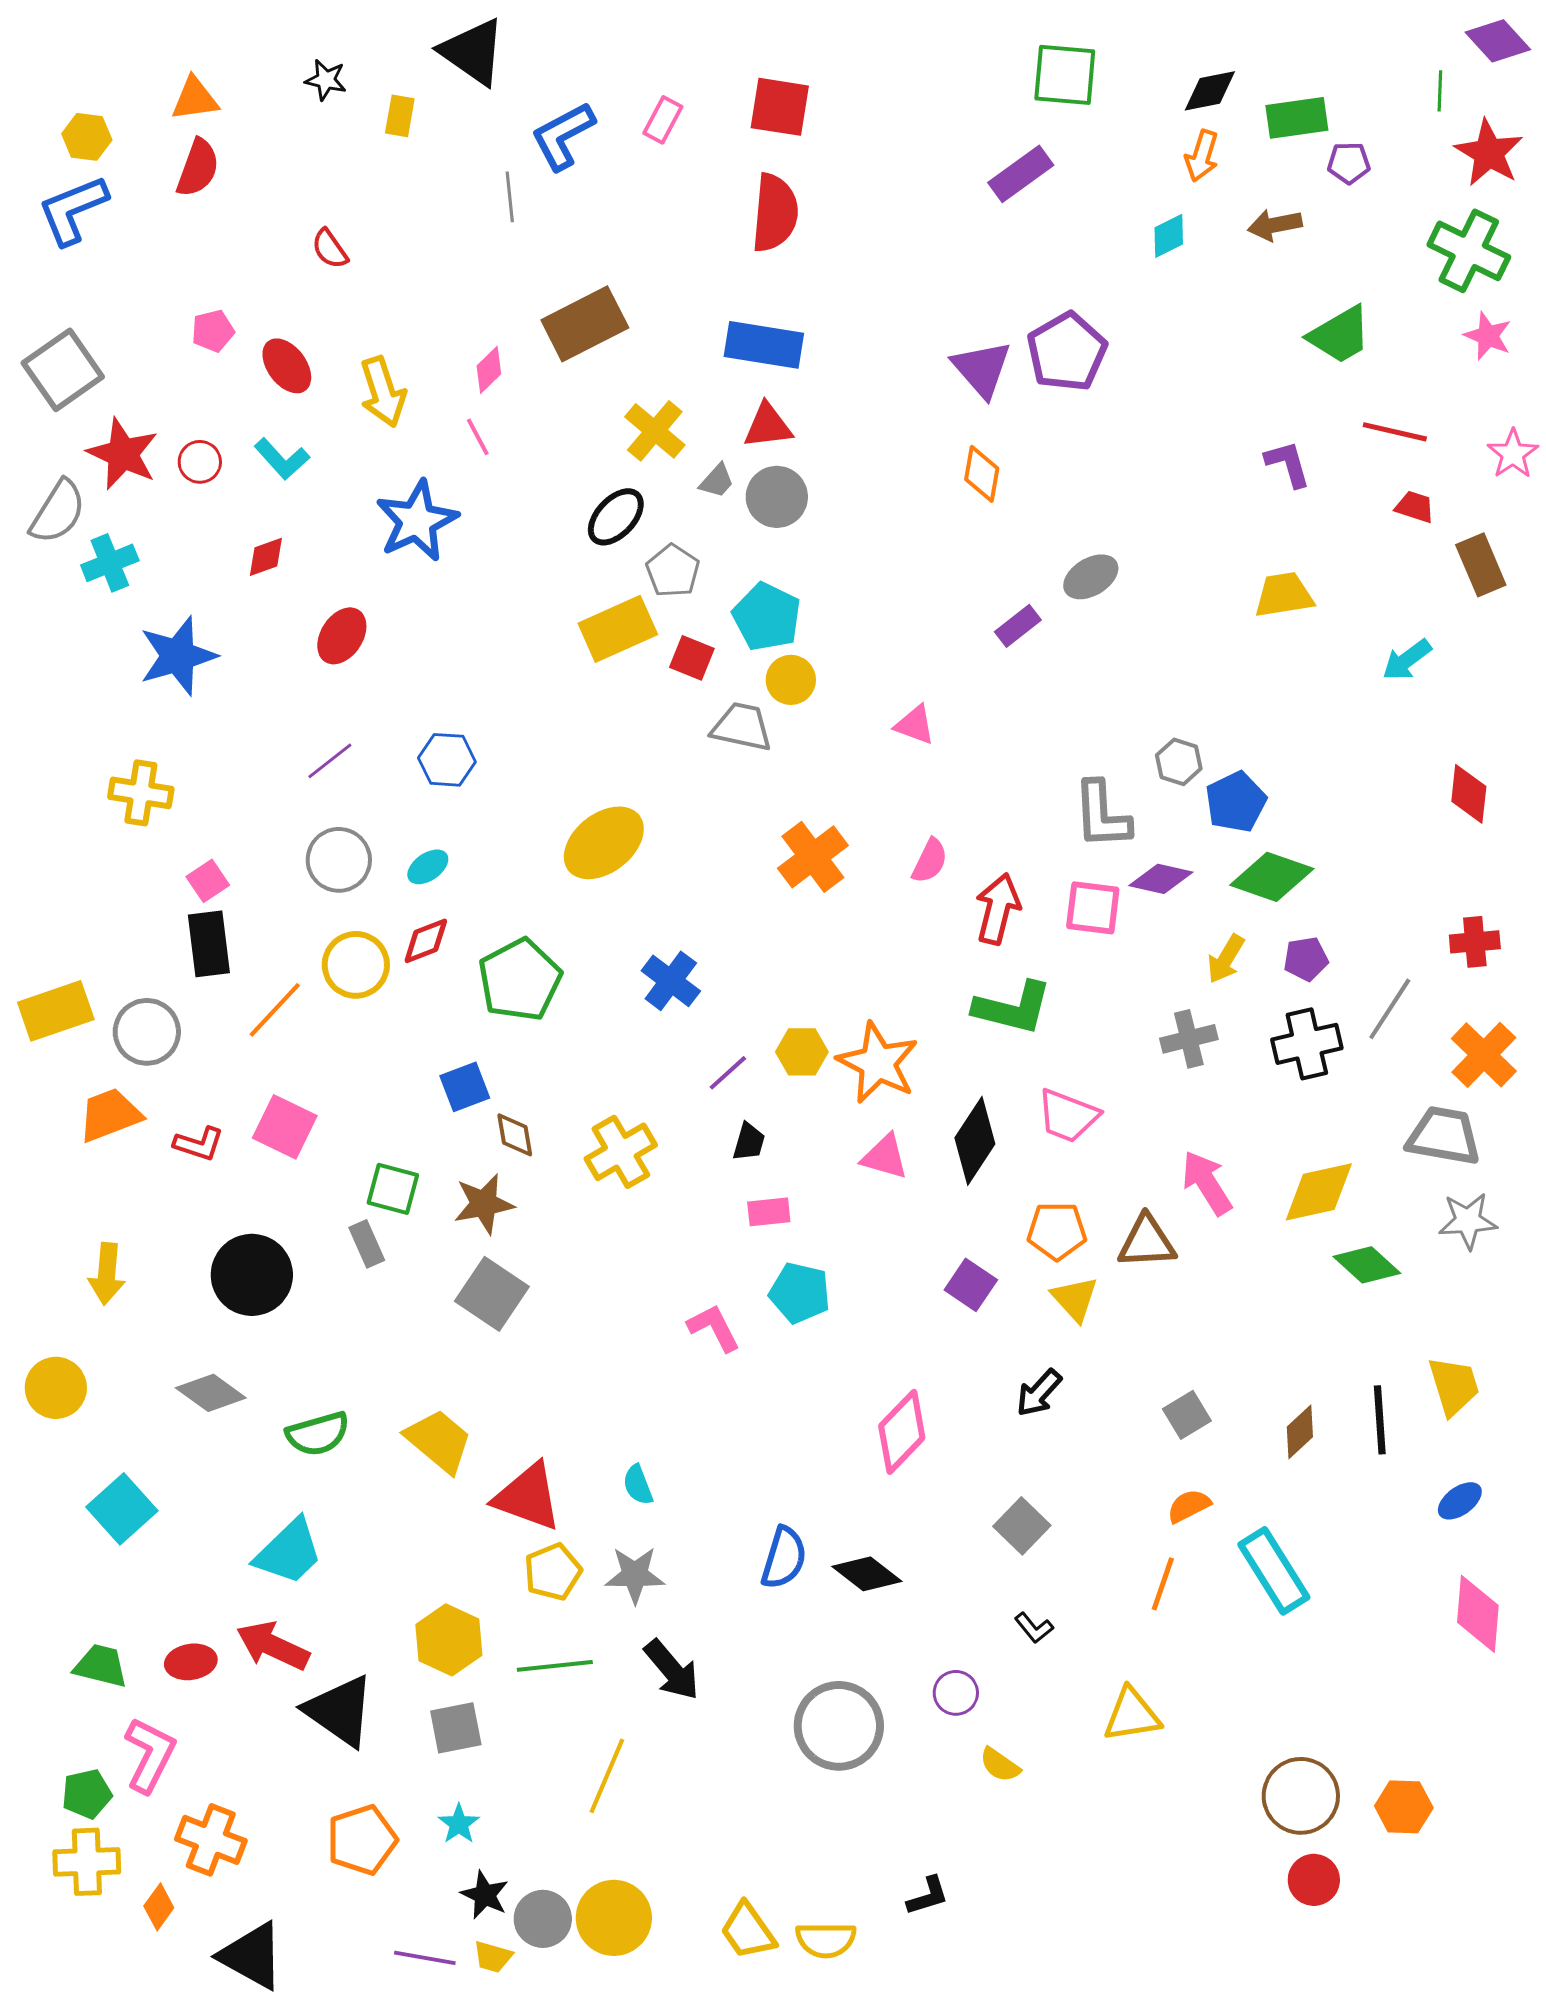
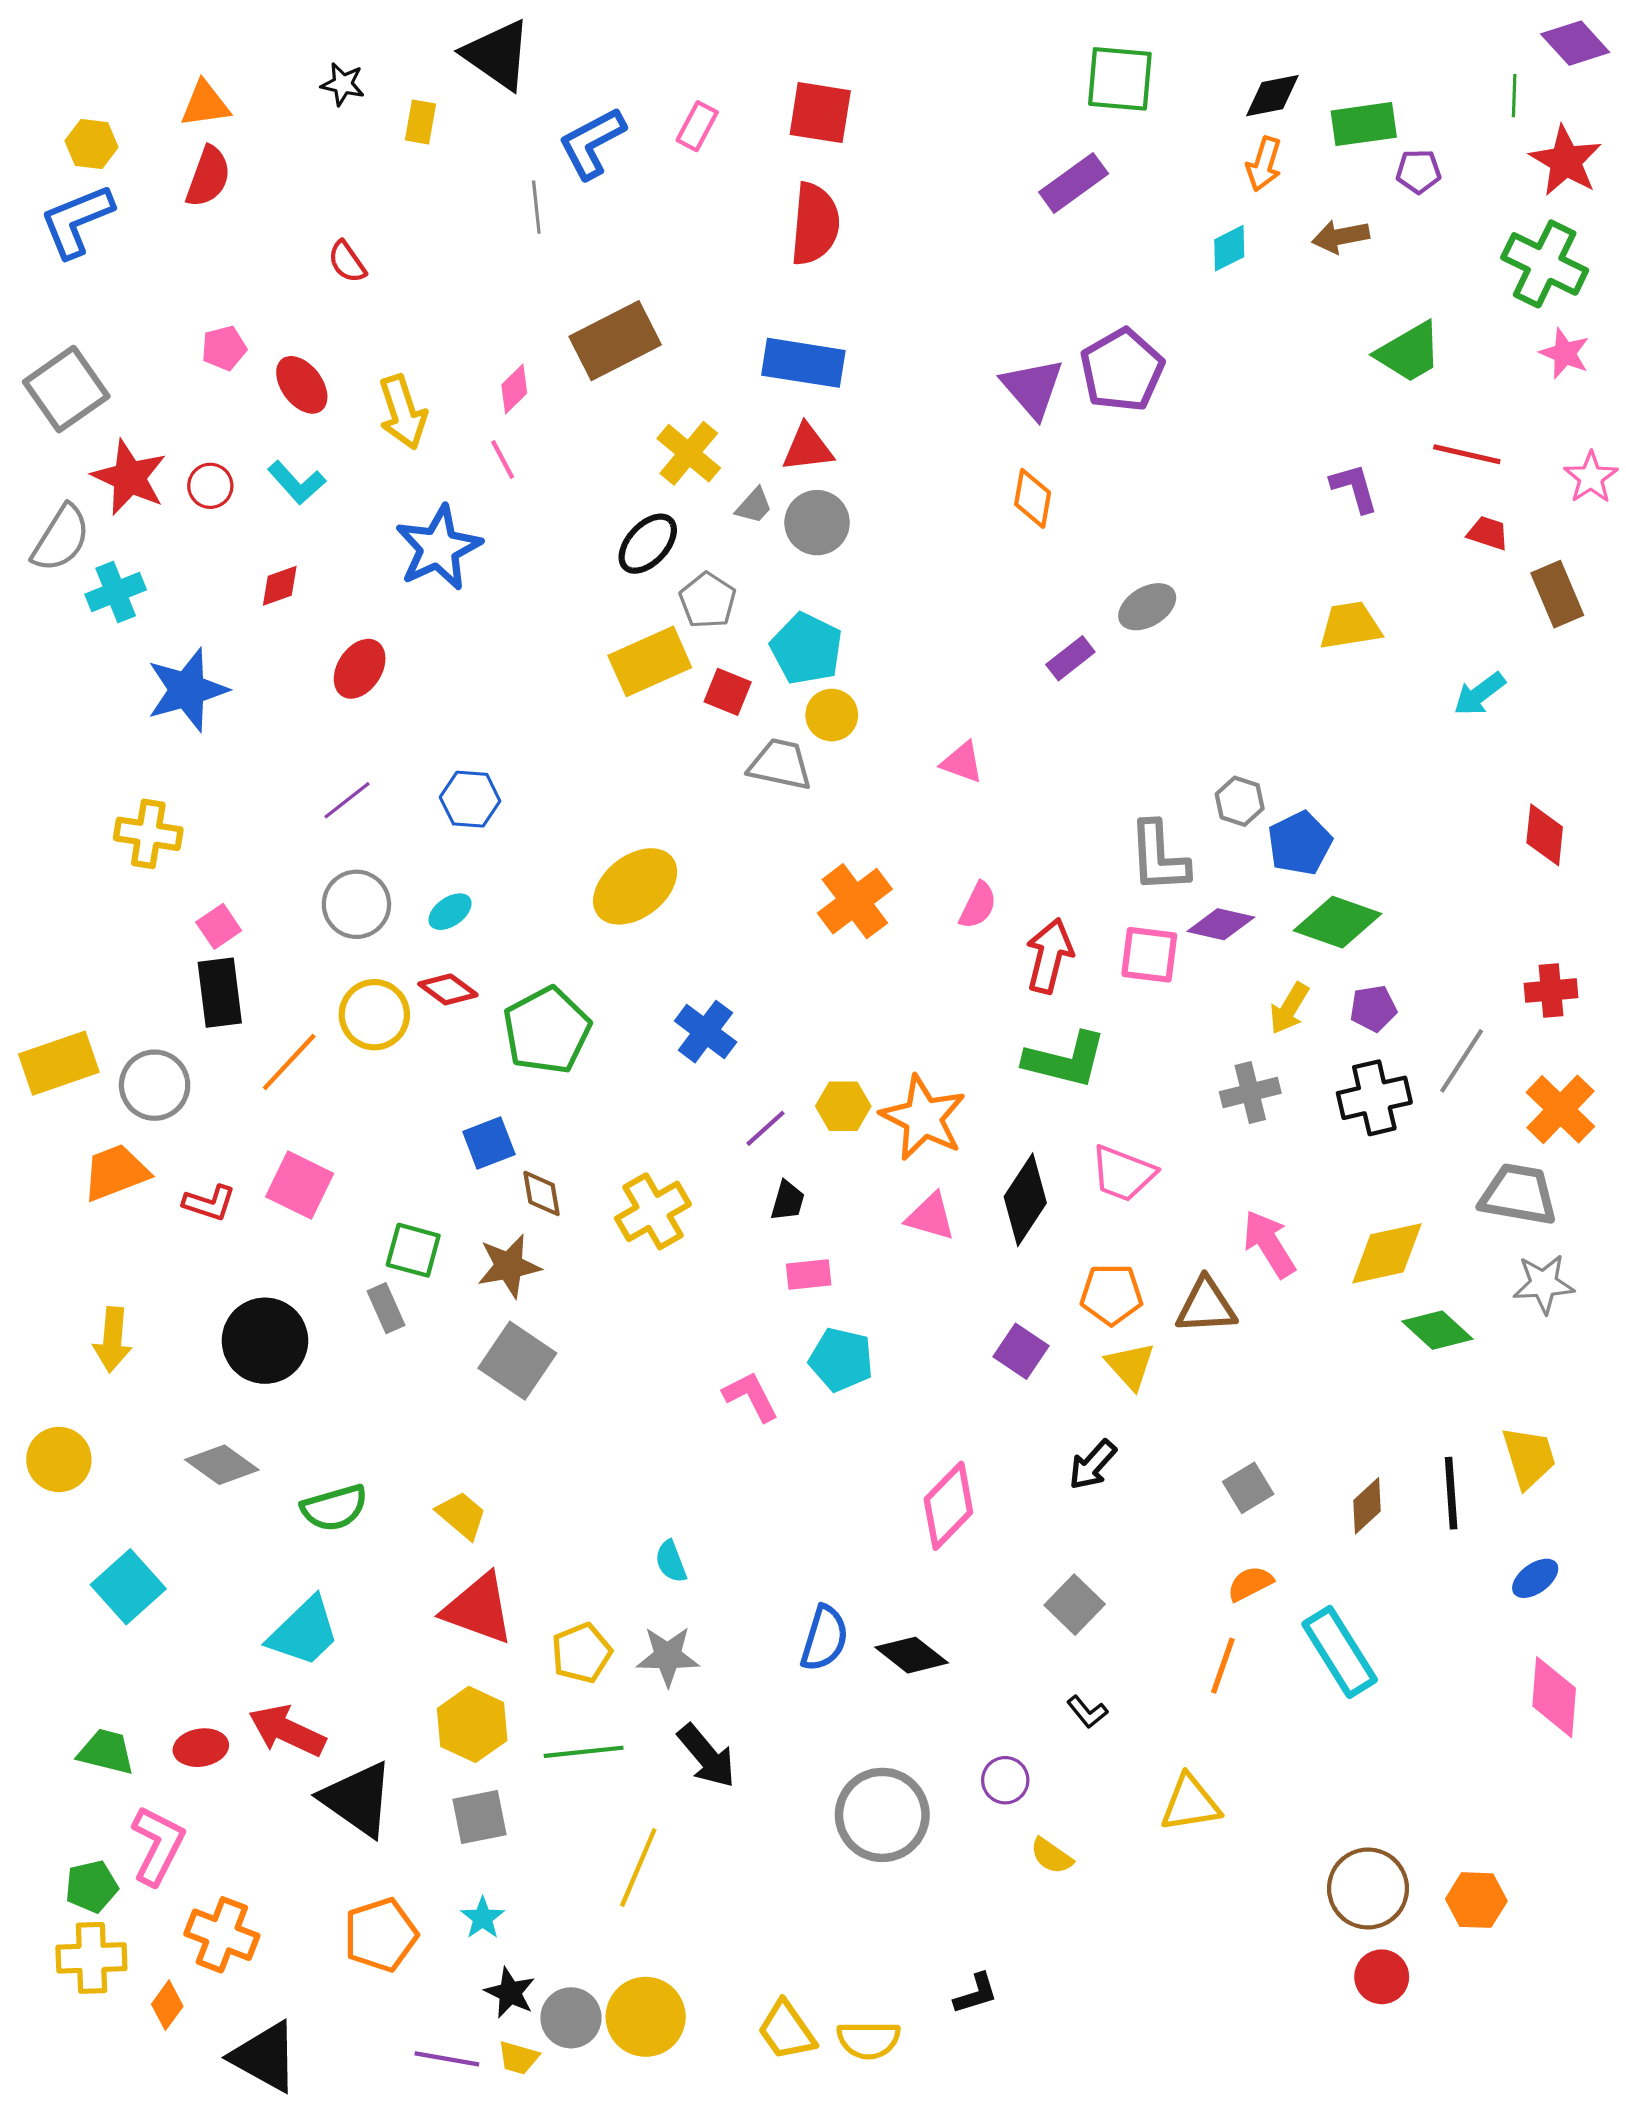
red diamond: (426, 941) -> (448, 989), turned 58
yellow trapezoid: (439, 1441) -> (462, 1515), size x0.7
red triangle: (528, 1497) -> (478, 1609), moved

